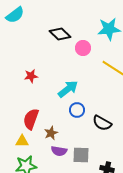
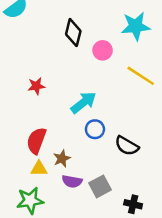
black diamond: (60, 34) -> (73, 33), turned 60
yellow triangle: (22, 141) -> (39, 169), moved
gray square: (81, 155) -> (100, 186), turned -30

